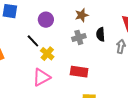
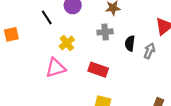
black semicircle: (101, 34) -> (130, 43), moved
black line: (33, 41) -> (47, 17), moved

